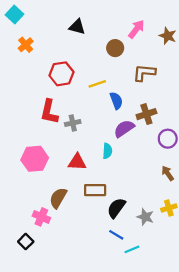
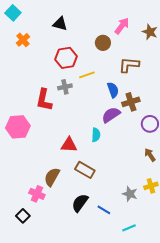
black triangle: (77, 27) -> (60, 24), moved
red hexagon: (61, 74) -> (66, 58), moved
blue semicircle: (116, 101) -> (113, 90), moved
gray cross: (73, 123) -> (65, 87), moved
pink hexagon: (35, 159) -> (18, 127), moved
brown rectangle: (95, 190) -> (85, 170), turned 30
black semicircle: (116, 208) -> (80, 203), moved
cyan line: (132, 249) -> (129, 228), moved

